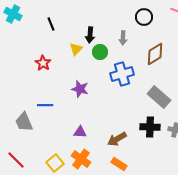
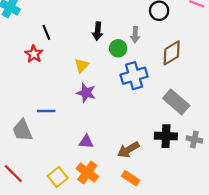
black line: (51, 24) -> (46, 32), moved
yellow triangle: (76, 49) -> (82, 65), moved
green circle: (100, 52) -> (118, 48), moved
red star: (43, 63) -> (34, 54), moved

